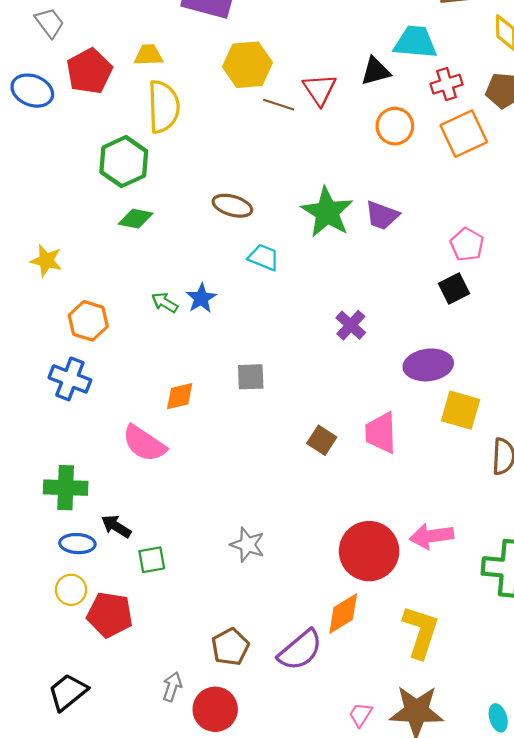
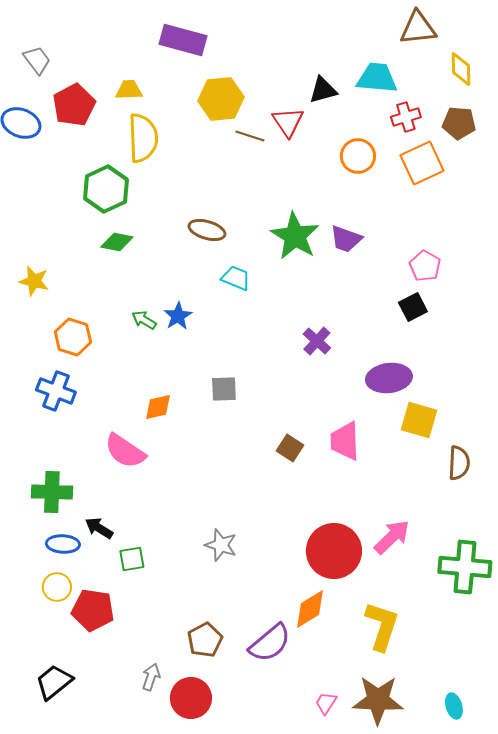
black triangle: (376, 71) -> (323, 90), moved
pink arrow: (431, 536) -> (392, 537), turned 144

